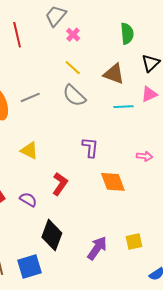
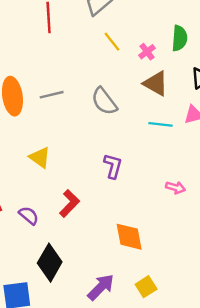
pink cross: (73, 35) -> (147, 52), moved
yellow line: (73, 68) -> (112, 42), moved
orange diamond: (113, 182) -> (129, 237), moved
yellow square: (134, 241) -> (146, 287), turned -30

